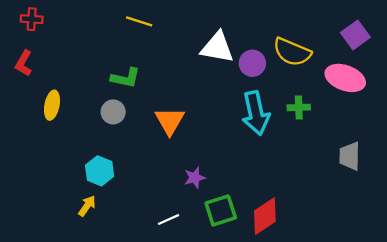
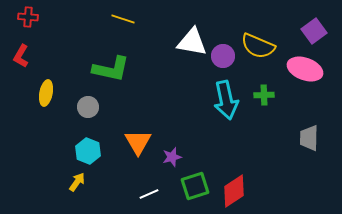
green L-shape: (126, 78) -> (111, 69), size x1.4
gray circle: (113, 112) -> (88, 107), moved
orange triangle: (170, 121) -> (138, 142), moved

